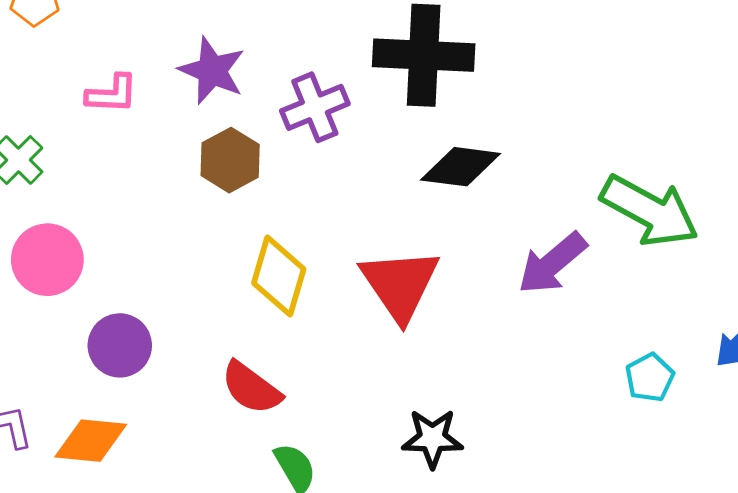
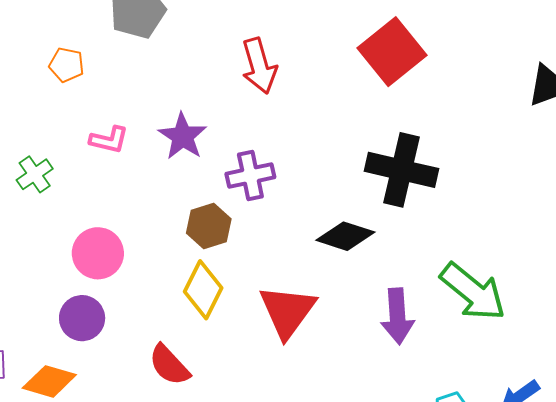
black cross: (424, 55) -> (401, 170), moved
brown hexagon: (230, 160) -> (209, 226), moved
pink circle: (47, 260) -> (98, 253), moved
purple arrow: (552, 263) -> (397, 316), turned -64

